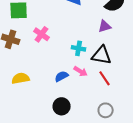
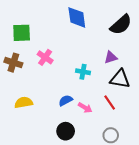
purple triangle: (105, 26) -> (111, 57), moved
black triangle: (102, 55) -> (120, 79), moved
pink arrow: (81, 71) -> (85, 108), moved

